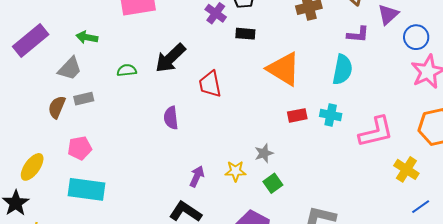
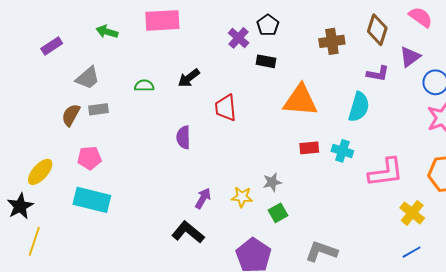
green arrow: (87, 37) -> (107, 32), moved
purple rectangle: (31, 40) -> (52, 46), size x0.6
black arrow: (170, 58) -> (189, 78), size x0.7
orange triangle: (284, 69) -> (300, 100), turned -33
blue line: (421, 207) -> (412, 252), moved

